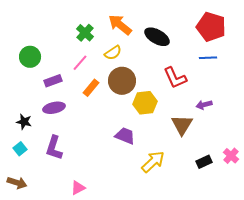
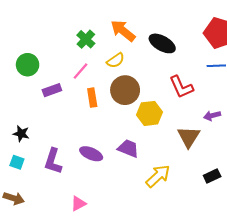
orange rectangle: (91, 88) -> (92, 98), turned -48
purple ellipse: (54, 108) -> (91, 154), moved, turned 35
cyan square: (20, 149) -> (17, 162), turned -32

